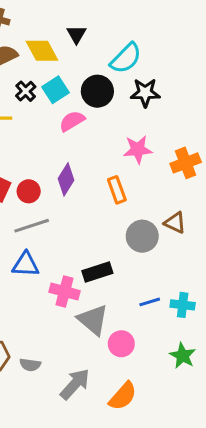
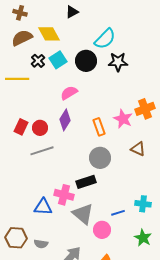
black triangle: (76, 34) -> (72, 12), moved, turned 32
pink semicircle: (72, 121) -> (69, 93), moved
pink star: (138, 149) -> (123, 119), moved, turned 30
gray circle: (142, 236) -> (100, 158), moved
blue triangle: (26, 265) -> (43, 207), moved
blue line: (150, 302) -> (118, 213), moved

